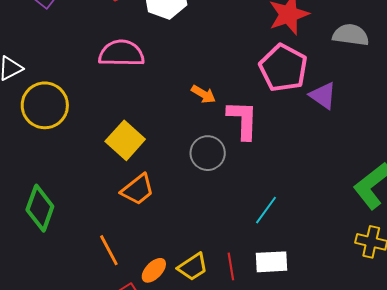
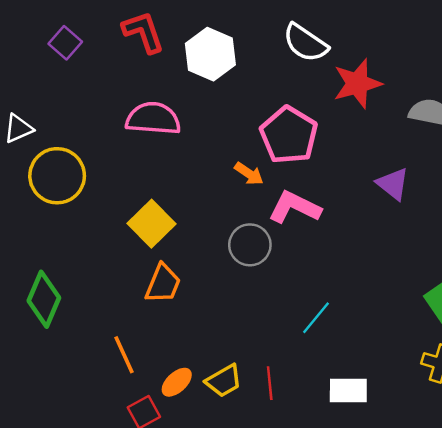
pink pentagon: (283, 68) -> (289, 135), moved
pink L-shape: (243, 120) -> (295, 207), turned -69
orange trapezoid: (138, 189) -> (163, 284), turned -33
white rectangle: (272, 262) -> (348, 390), moved

